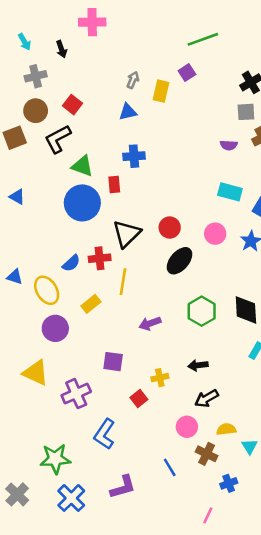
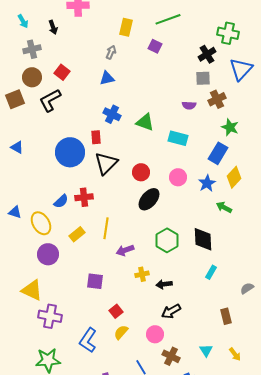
purple square: (187, 73) -> (155, 46), turned -32
yellow rectangle: (161, 91) -> (126, 27), moved
blue cross: (134, 156) -> (112, 114), turned 30
green triangle: (82, 166) -> (145, 122), moved
cyan rectangle: (230, 192) -> (178, 138), moved
black triangle: (127, 234) -> (106, 163), moved
yellow line: (123, 282) -> (106, 228), moved
yellow cross: (160, 378) -> (142, 274), moved
purple cross: (76, 394) -> (50, 316), moved, turned 35
yellow semicircle: (226, 429) -> (121, 332), moved, turned -42

